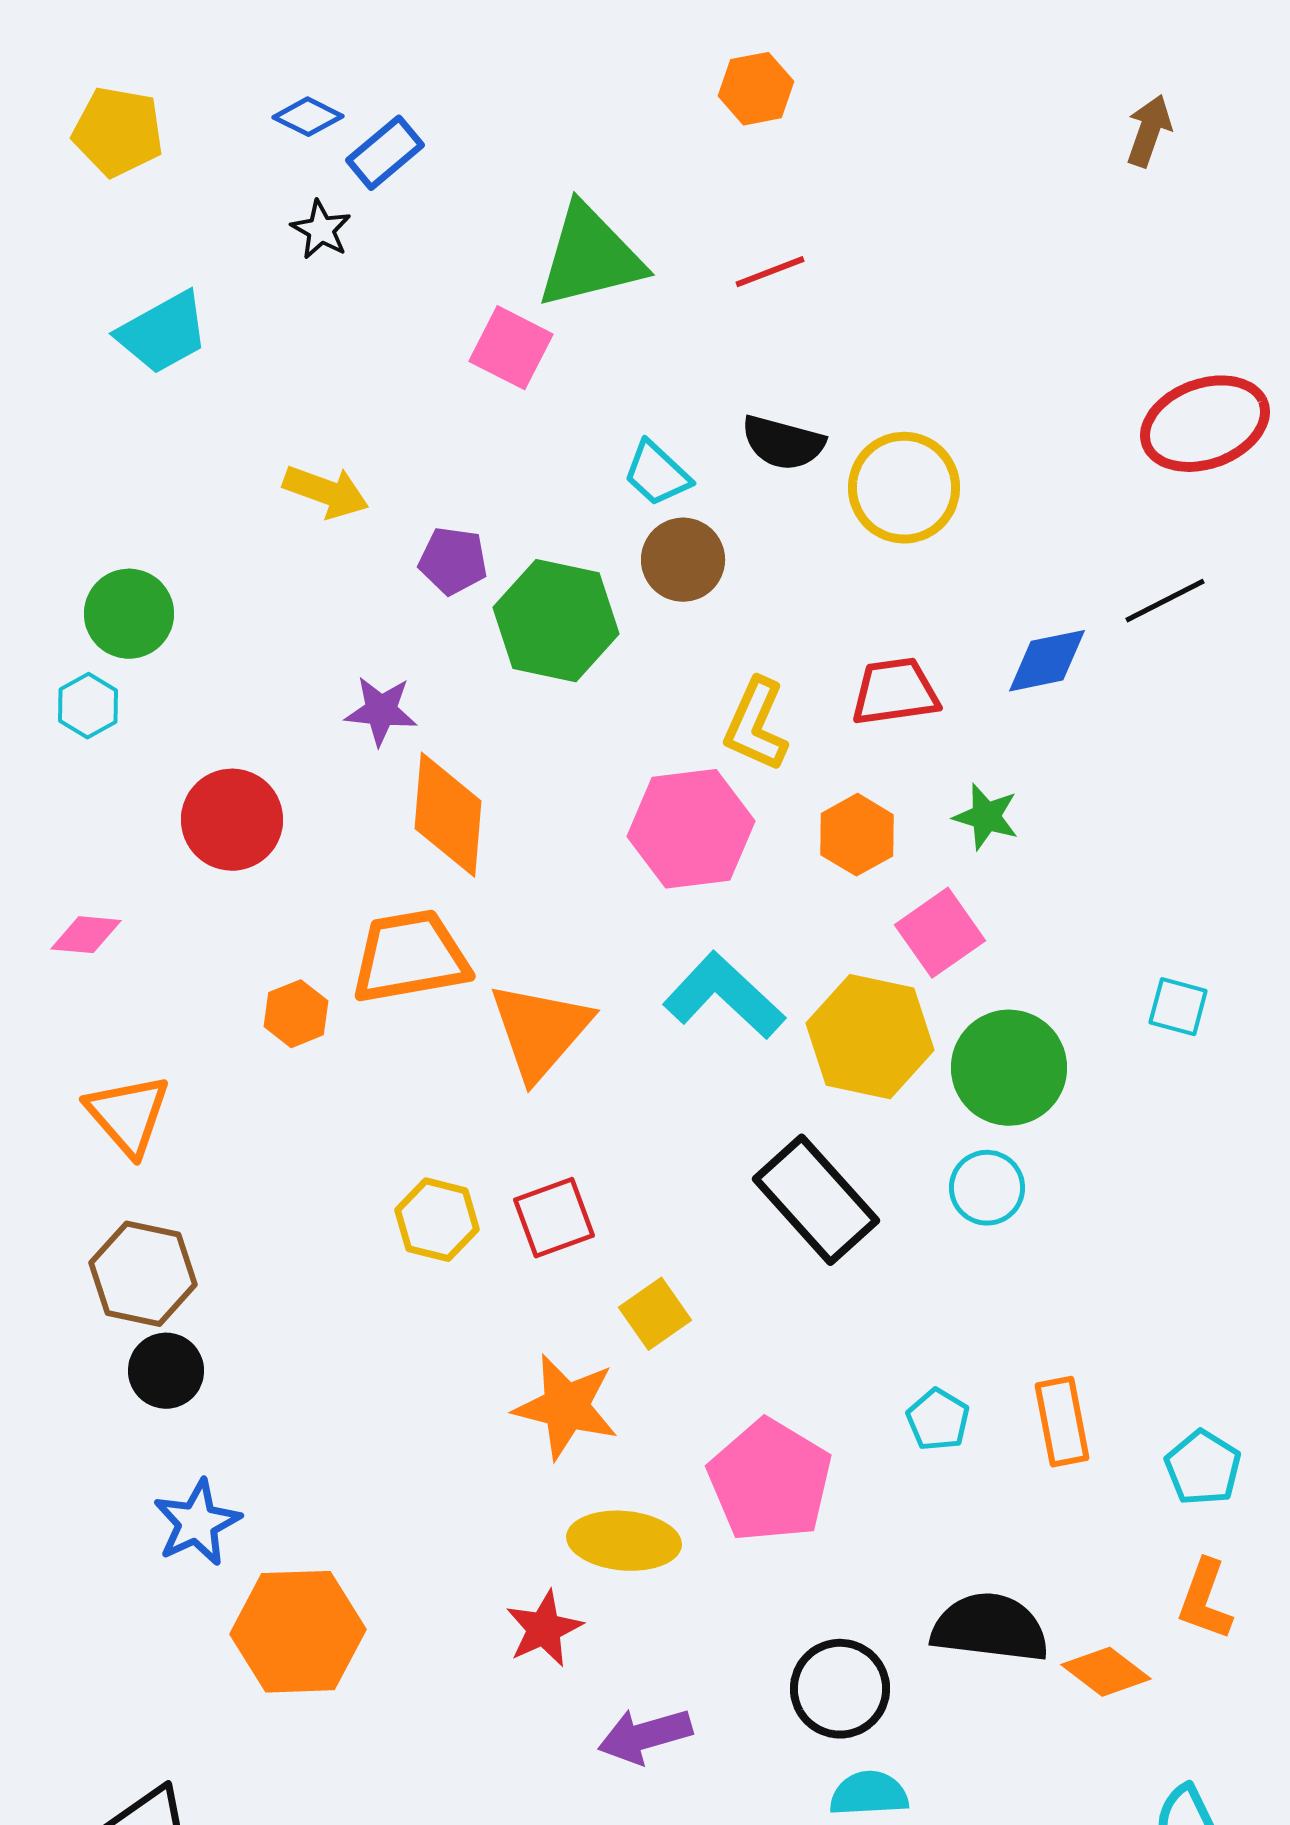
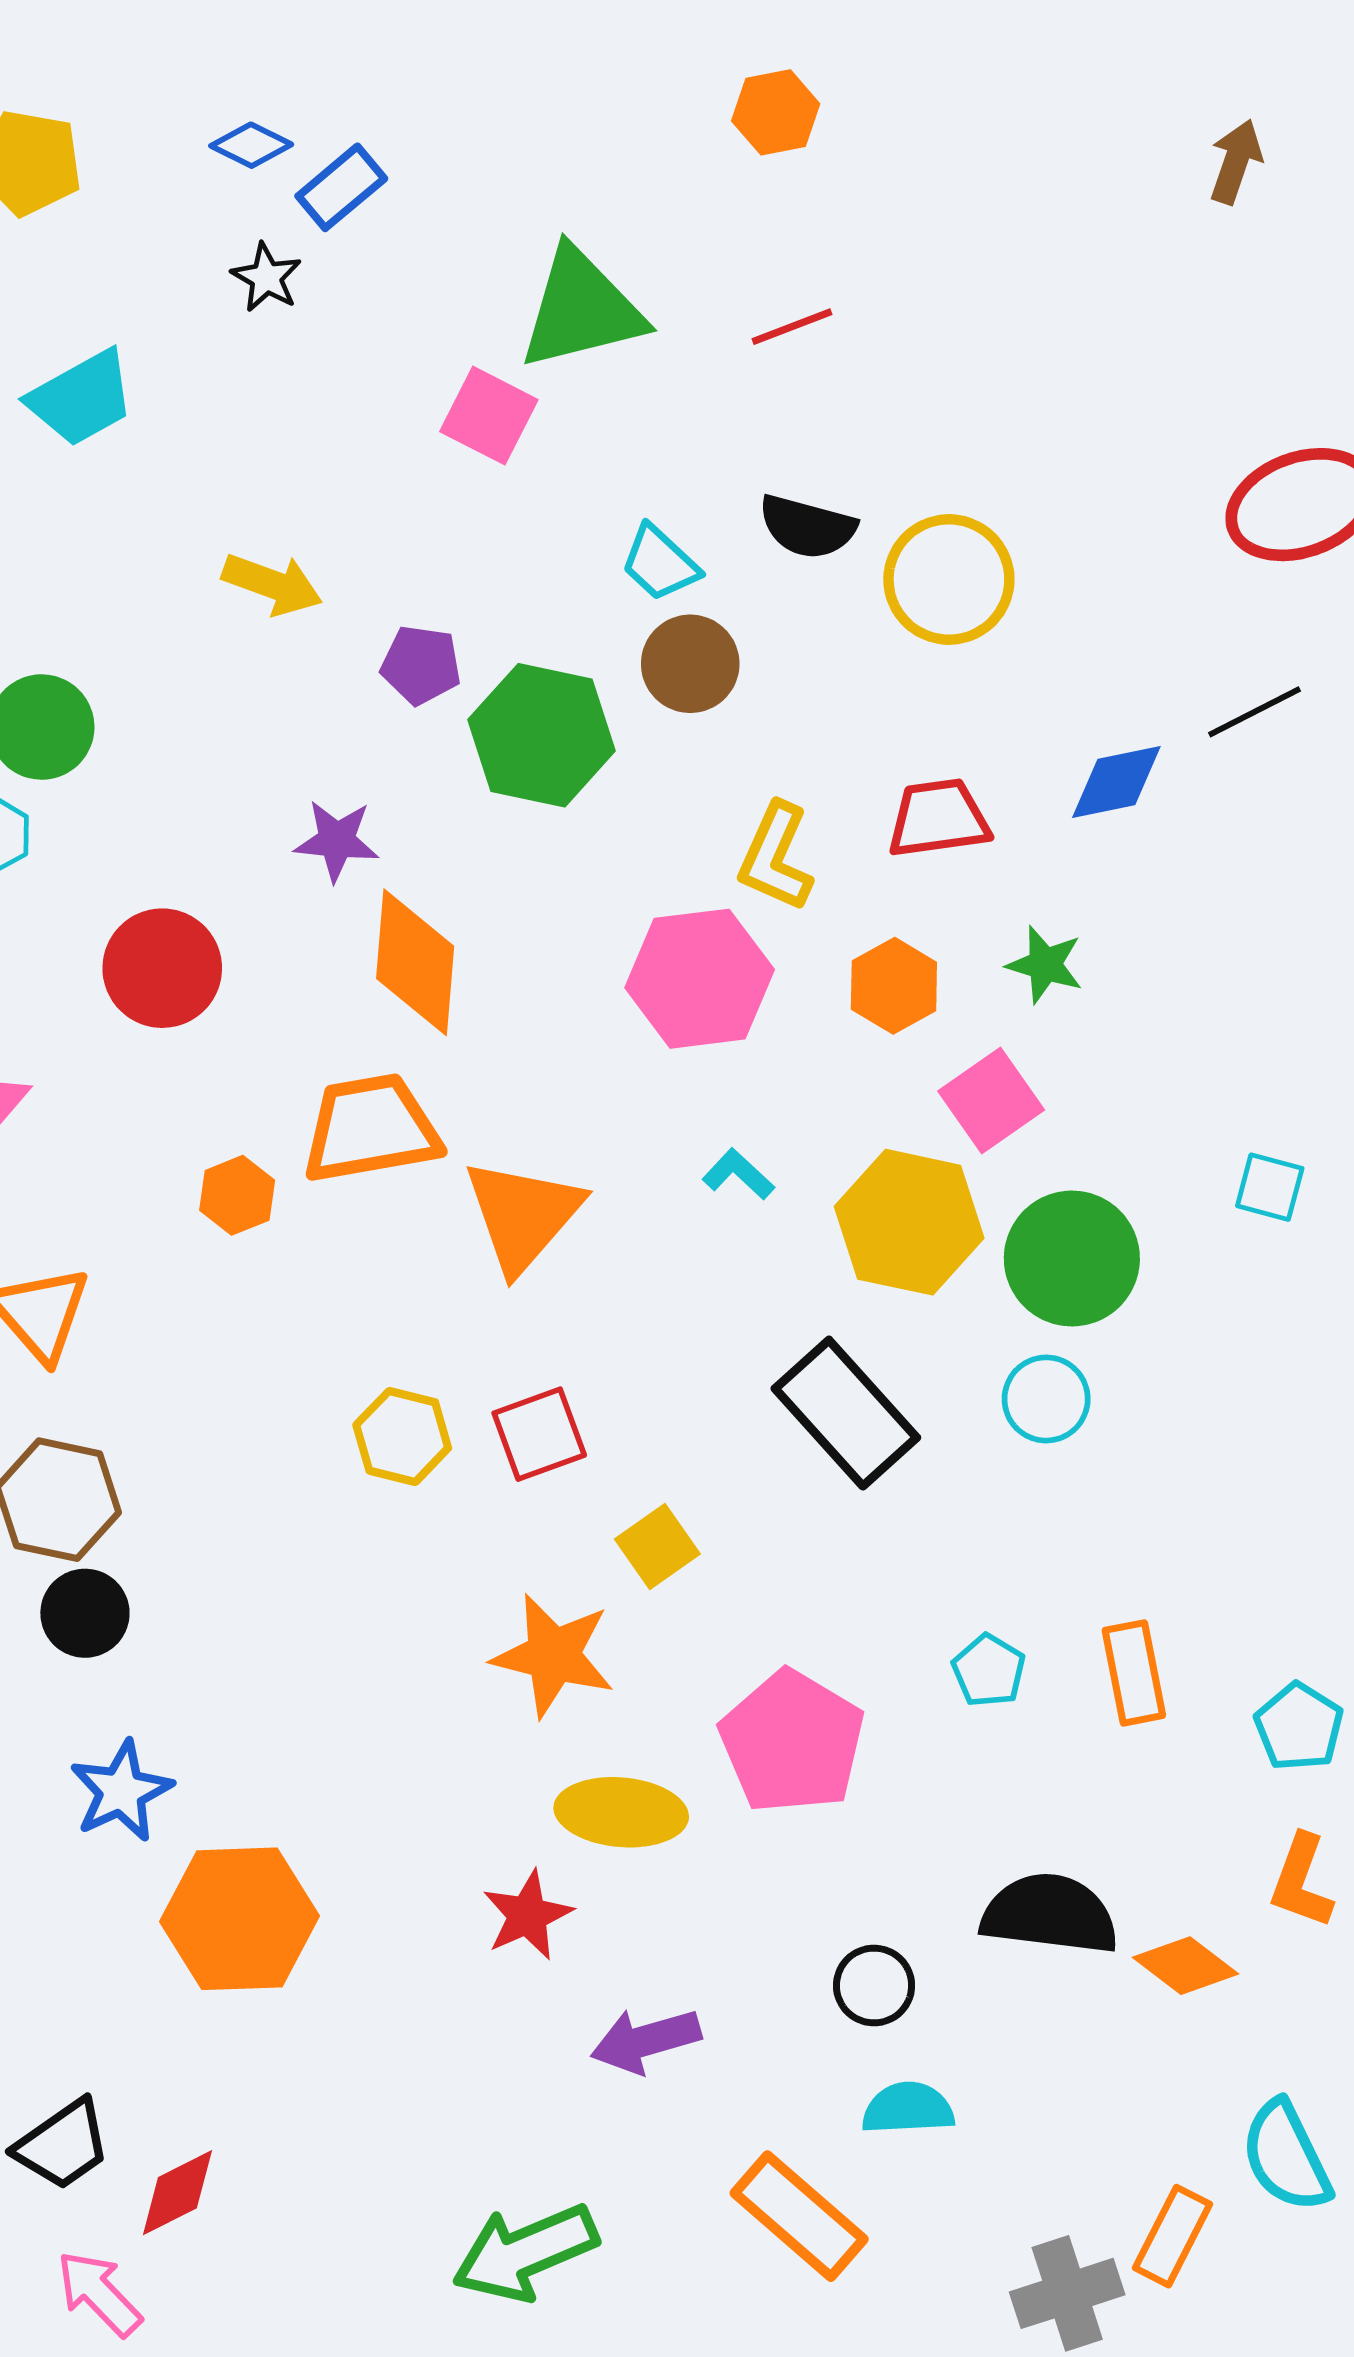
cyan L-shape: (724, 996) -> (738, 1174), size x0.5
black circle: (840, 1689) -> (874, 1986), size x0.7

